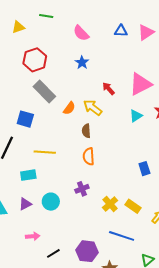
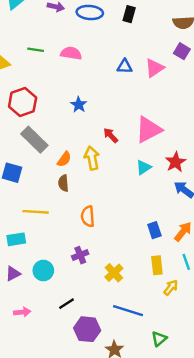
pink semicircle: (81, 33) -> (71, 53), moved, turned 144
yellow arrow: (93, 108) -> (92, 158), turned 42
brown semicircle: (86, 131) -> (63, 183), moved
yellow rectangle: (133, 206) -> (157, 265), moved, turned 49
black line: (53, 253) -> (67, 304), moved

